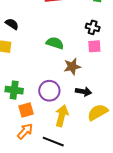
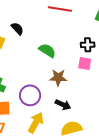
black semicircle: (12, 24) -> (17, 29), moved
black cross: (93, 27) -> (88, 45), turned -32

